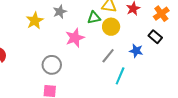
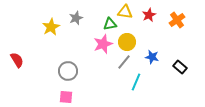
yellow circle: (111, 27) -> (127, 42), moved
black rectangle: (155, 37) -> (180, 67), moved
pink star: (75, 38) -> (103, 44), moved

